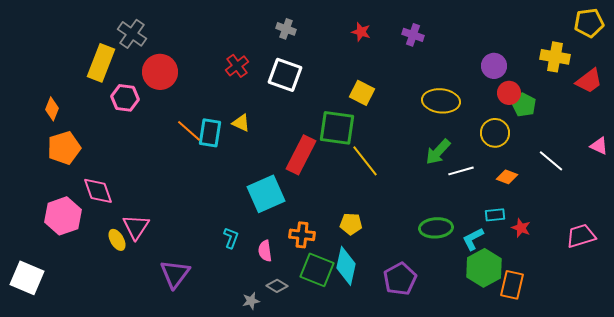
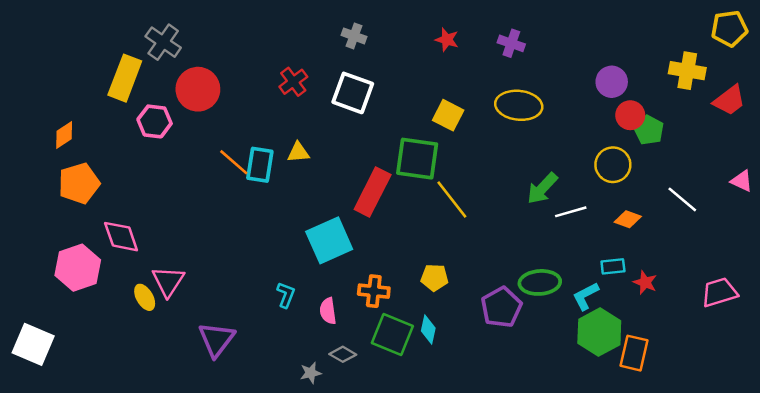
yellow ellipse: (441, 101) -> (519, 105), moved
orange diamond: (52, 109) -> (64, 135), turned 35
yellow triangle: (241, 123) -> (298, 152), turned -30
cyan diamond: (346, 266) -> (428, 330), size x0.6
purple pentagon: (400, 279) -> (501, 307), moved

